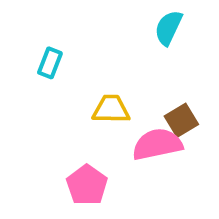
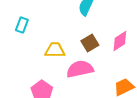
brown square: (181, 120) -> (90, 43), moved

